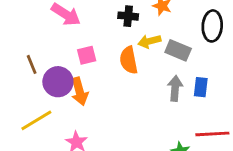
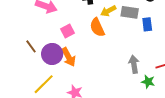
blue rectangle: (201, 87) -> (147, 24), moved
gray arrow: (175, 88) -> (134, 64), moved

